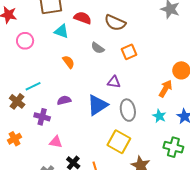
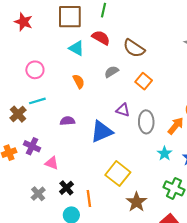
pink circle: (25, 41) -> (35, 70), moved
gray semicircle: (98, 48) -> (112, 72), turned 104
orange square: (129, 52) -> (144, 81), turned -35
gray ellipse: (128, 110) -> (146, 122), moved
purple cross: (42, 117) -> (32, 146), moved

